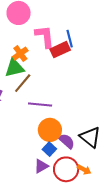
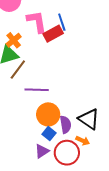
purple semicircle: (67, 141) -> (66, 125), turned 42
orange arrow: (84, 170) -> (83, 141), moved

